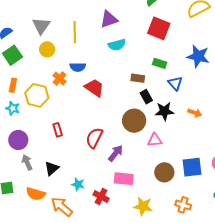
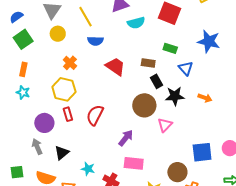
yellow line: (75, 32) -> (86, 17), turned -30
cyan semicircle: (117, 45) -> (136, 23), moved
blue semicircle: (78, 67) -> (95, 41), moved
red trapezoid: (94, 88) -> (115, 66), moved
yellow hexagon: (37, 95) -> (64, 89), moved
red semicircle: (94, 138) -> (95, 115), moved
purple circle: (18, 140) -> (44, 123), moved
pink triangle: (155, 140) -> (165, 125), turned -42
brown circle: (164, 172) -> (177, 172), moved

